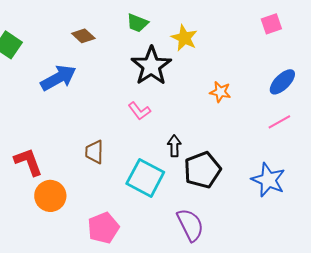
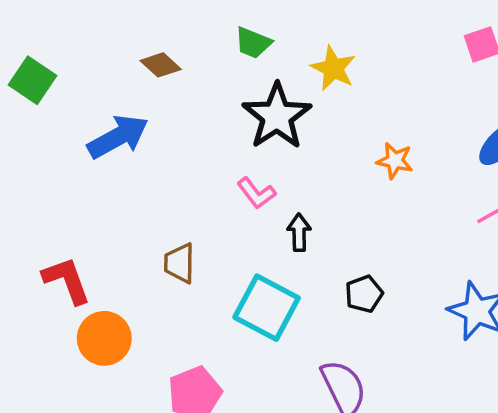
black arrow: (174, 146) -> (299, 232), moved
black pentagon: (202, 170) -> (364, 294), size x0.6

